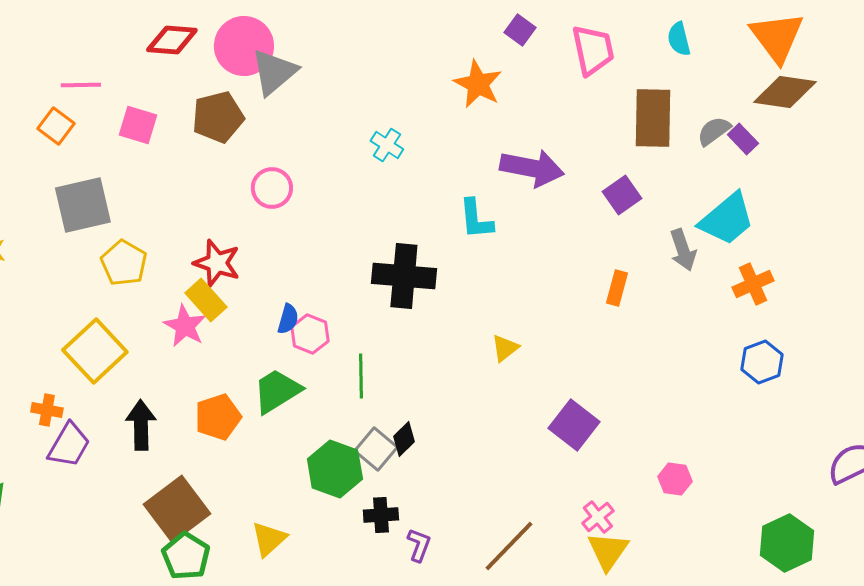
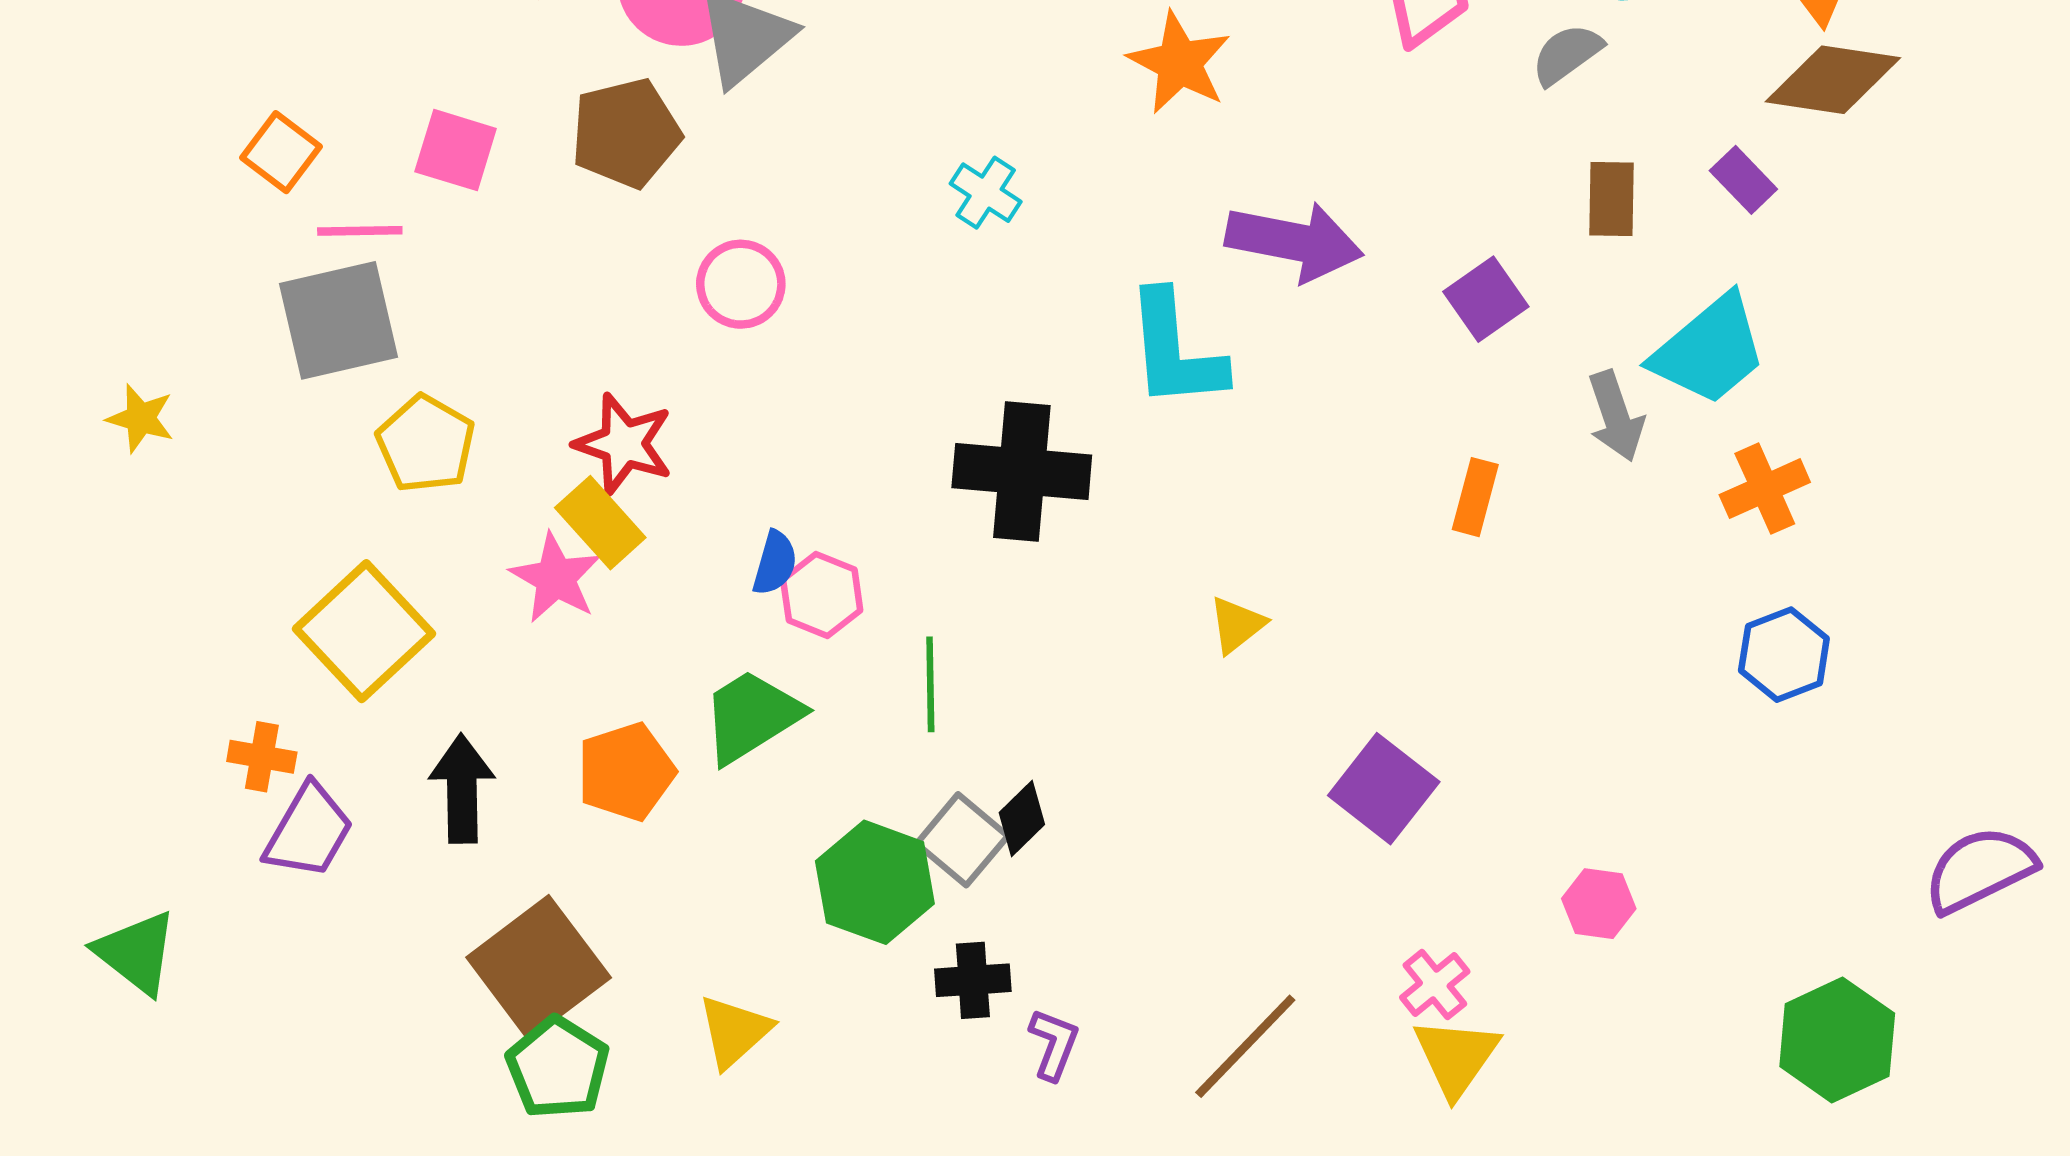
pink line: (81, 85) -> (360, 231), moved
brown rectangle: (653, 118) -> (1612, 199), moved, size x0.6
gray semicircle: (714, 131) -> (1567, 54), moved
cyan L-shape: (476, 219) -> (1175, 350), size x1.4

